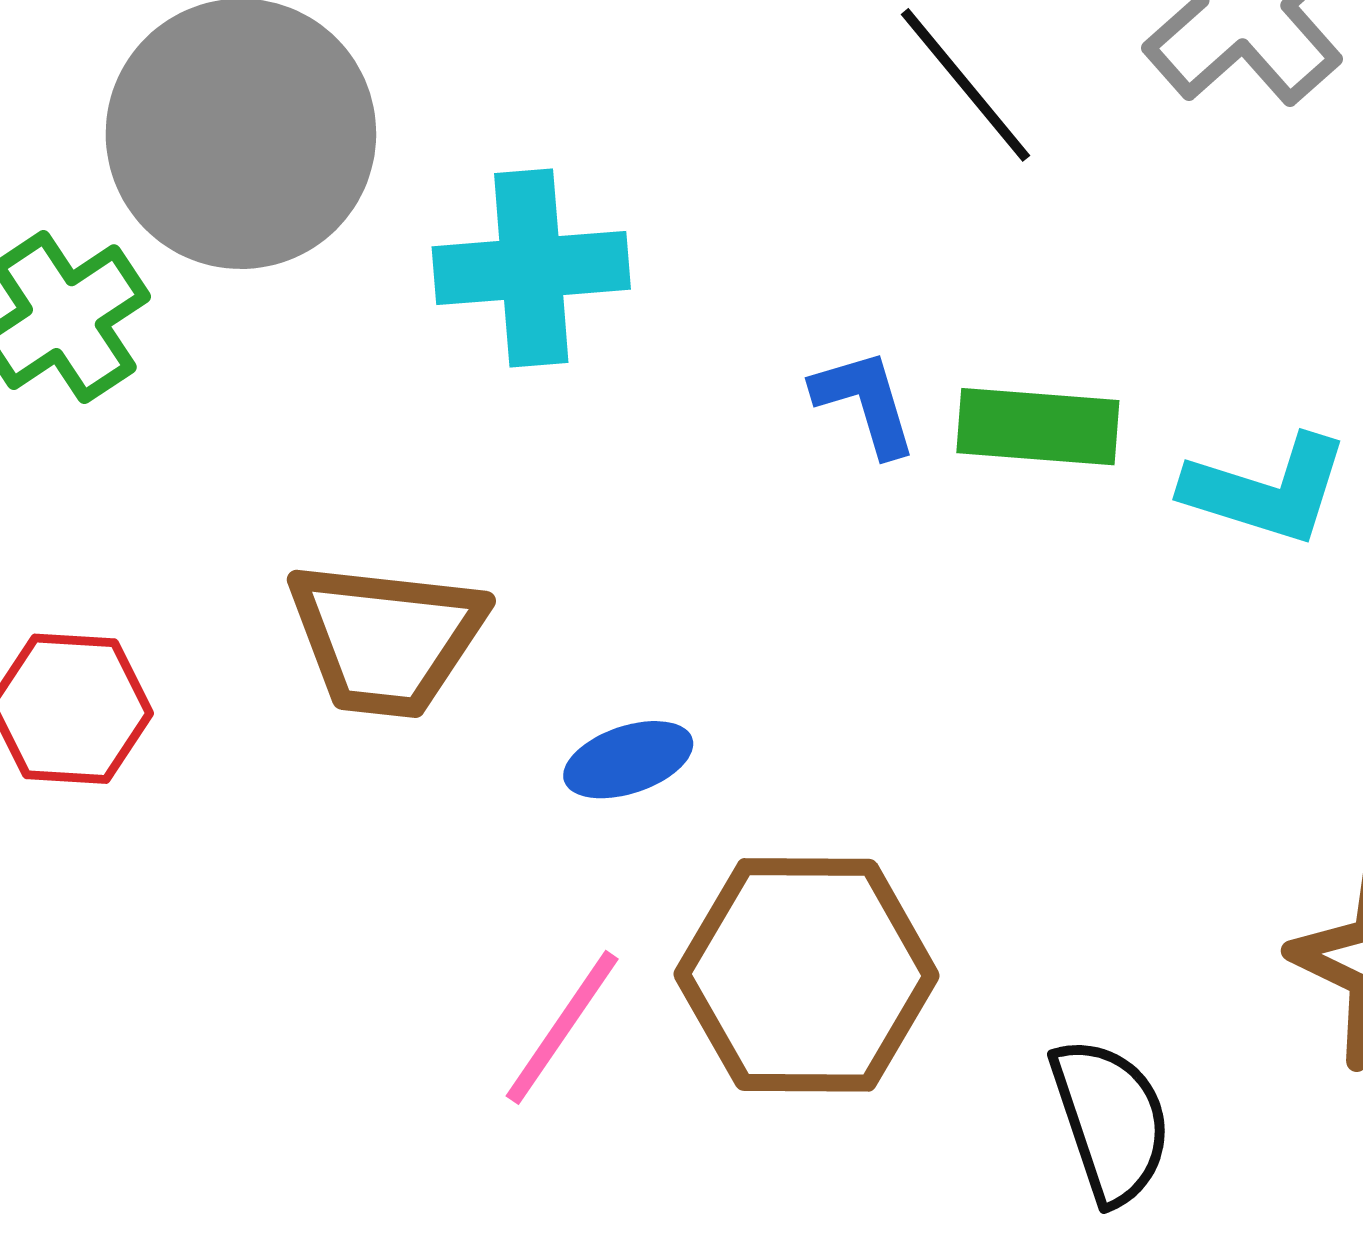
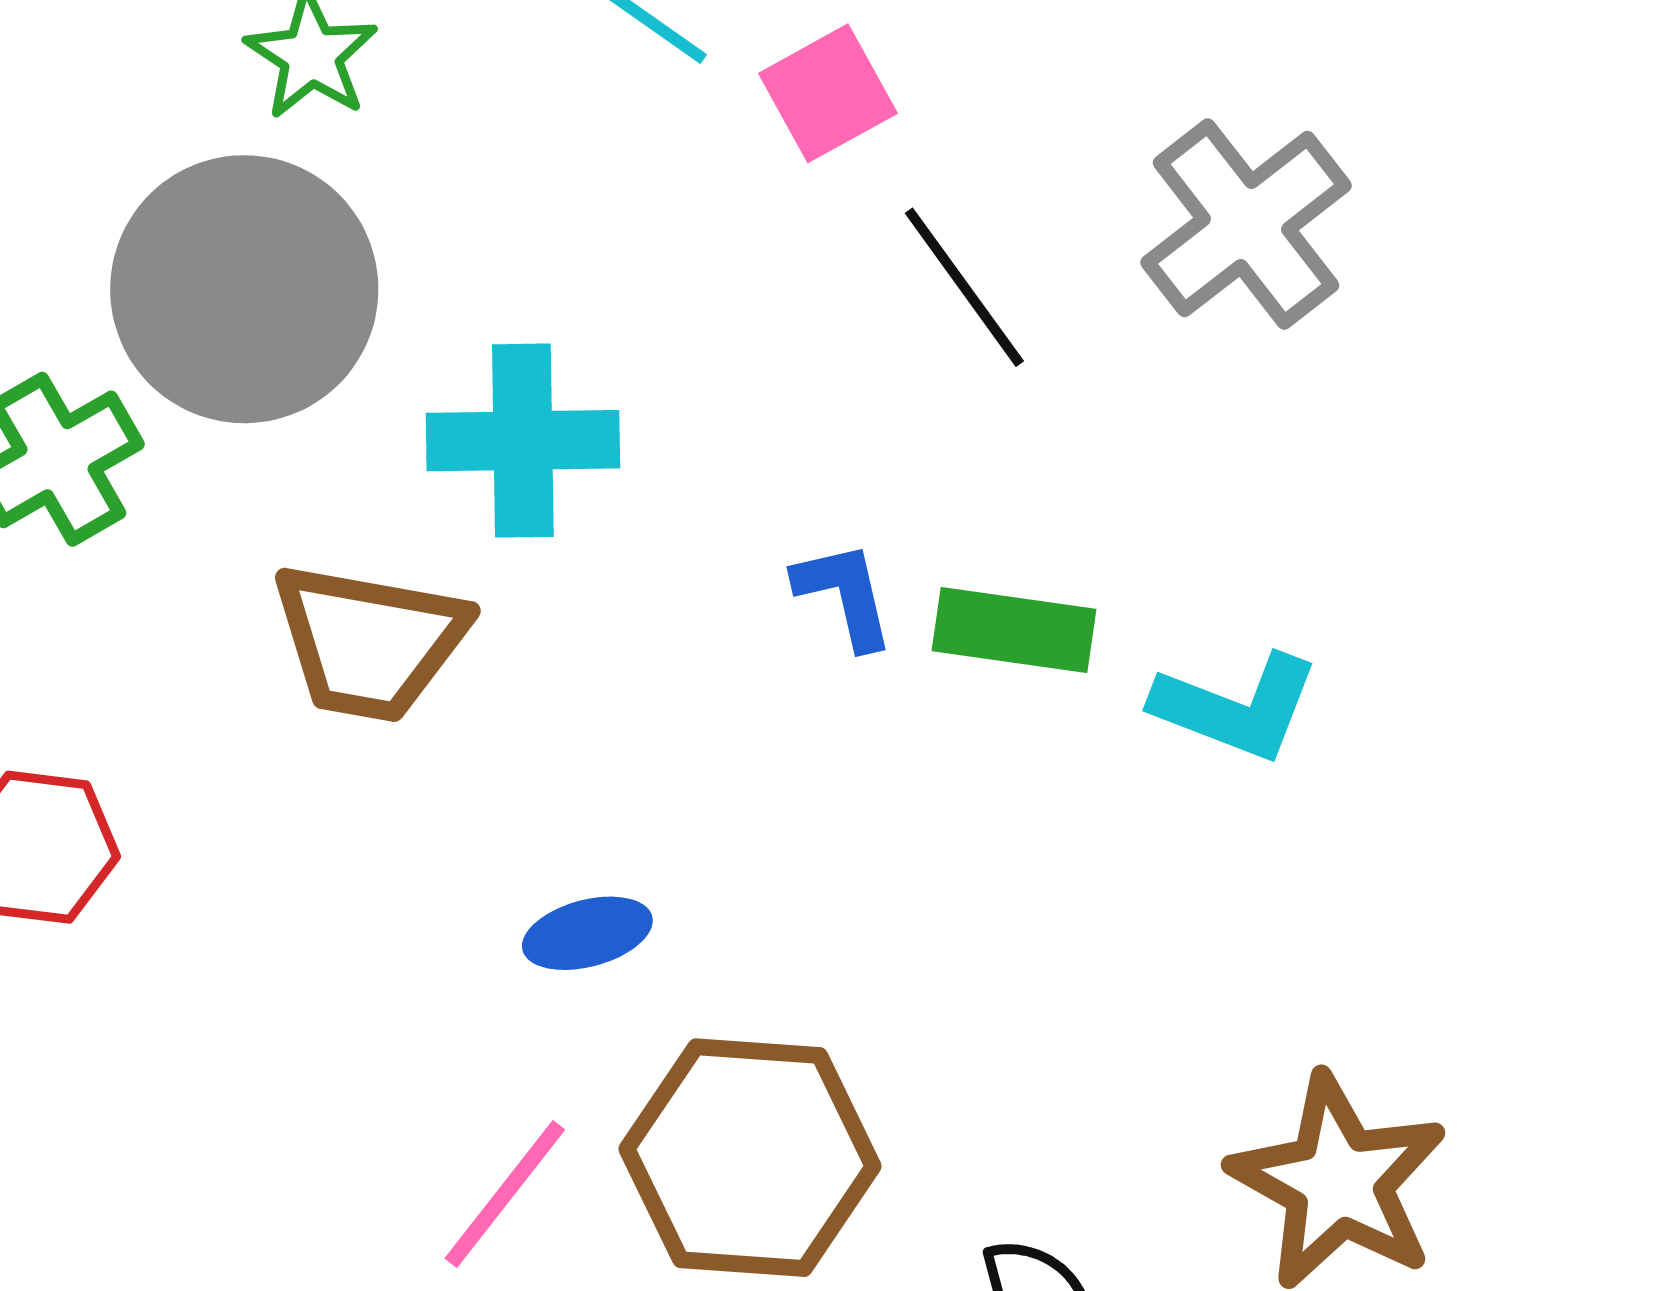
brown trapezoid: (386, 639) -> (369, 642), moved

